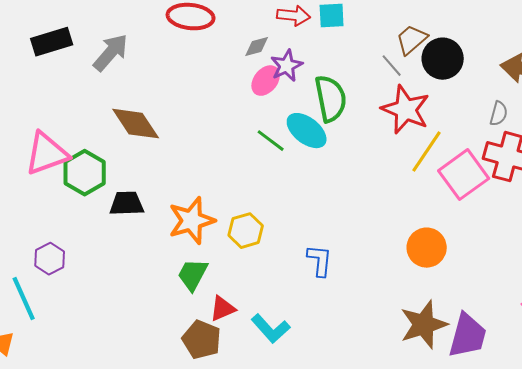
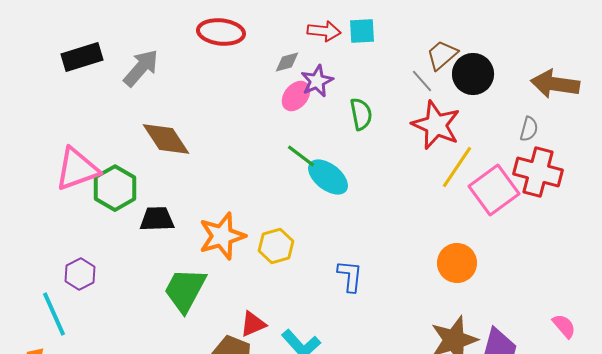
green semicircle: (331, 99) -> (361, 114), size x0.7
cyan ellipse: (307, 131) -> (328, 177), moved
green trapezoid: (193, 275) -> (185, 290), moved, size x1.4

